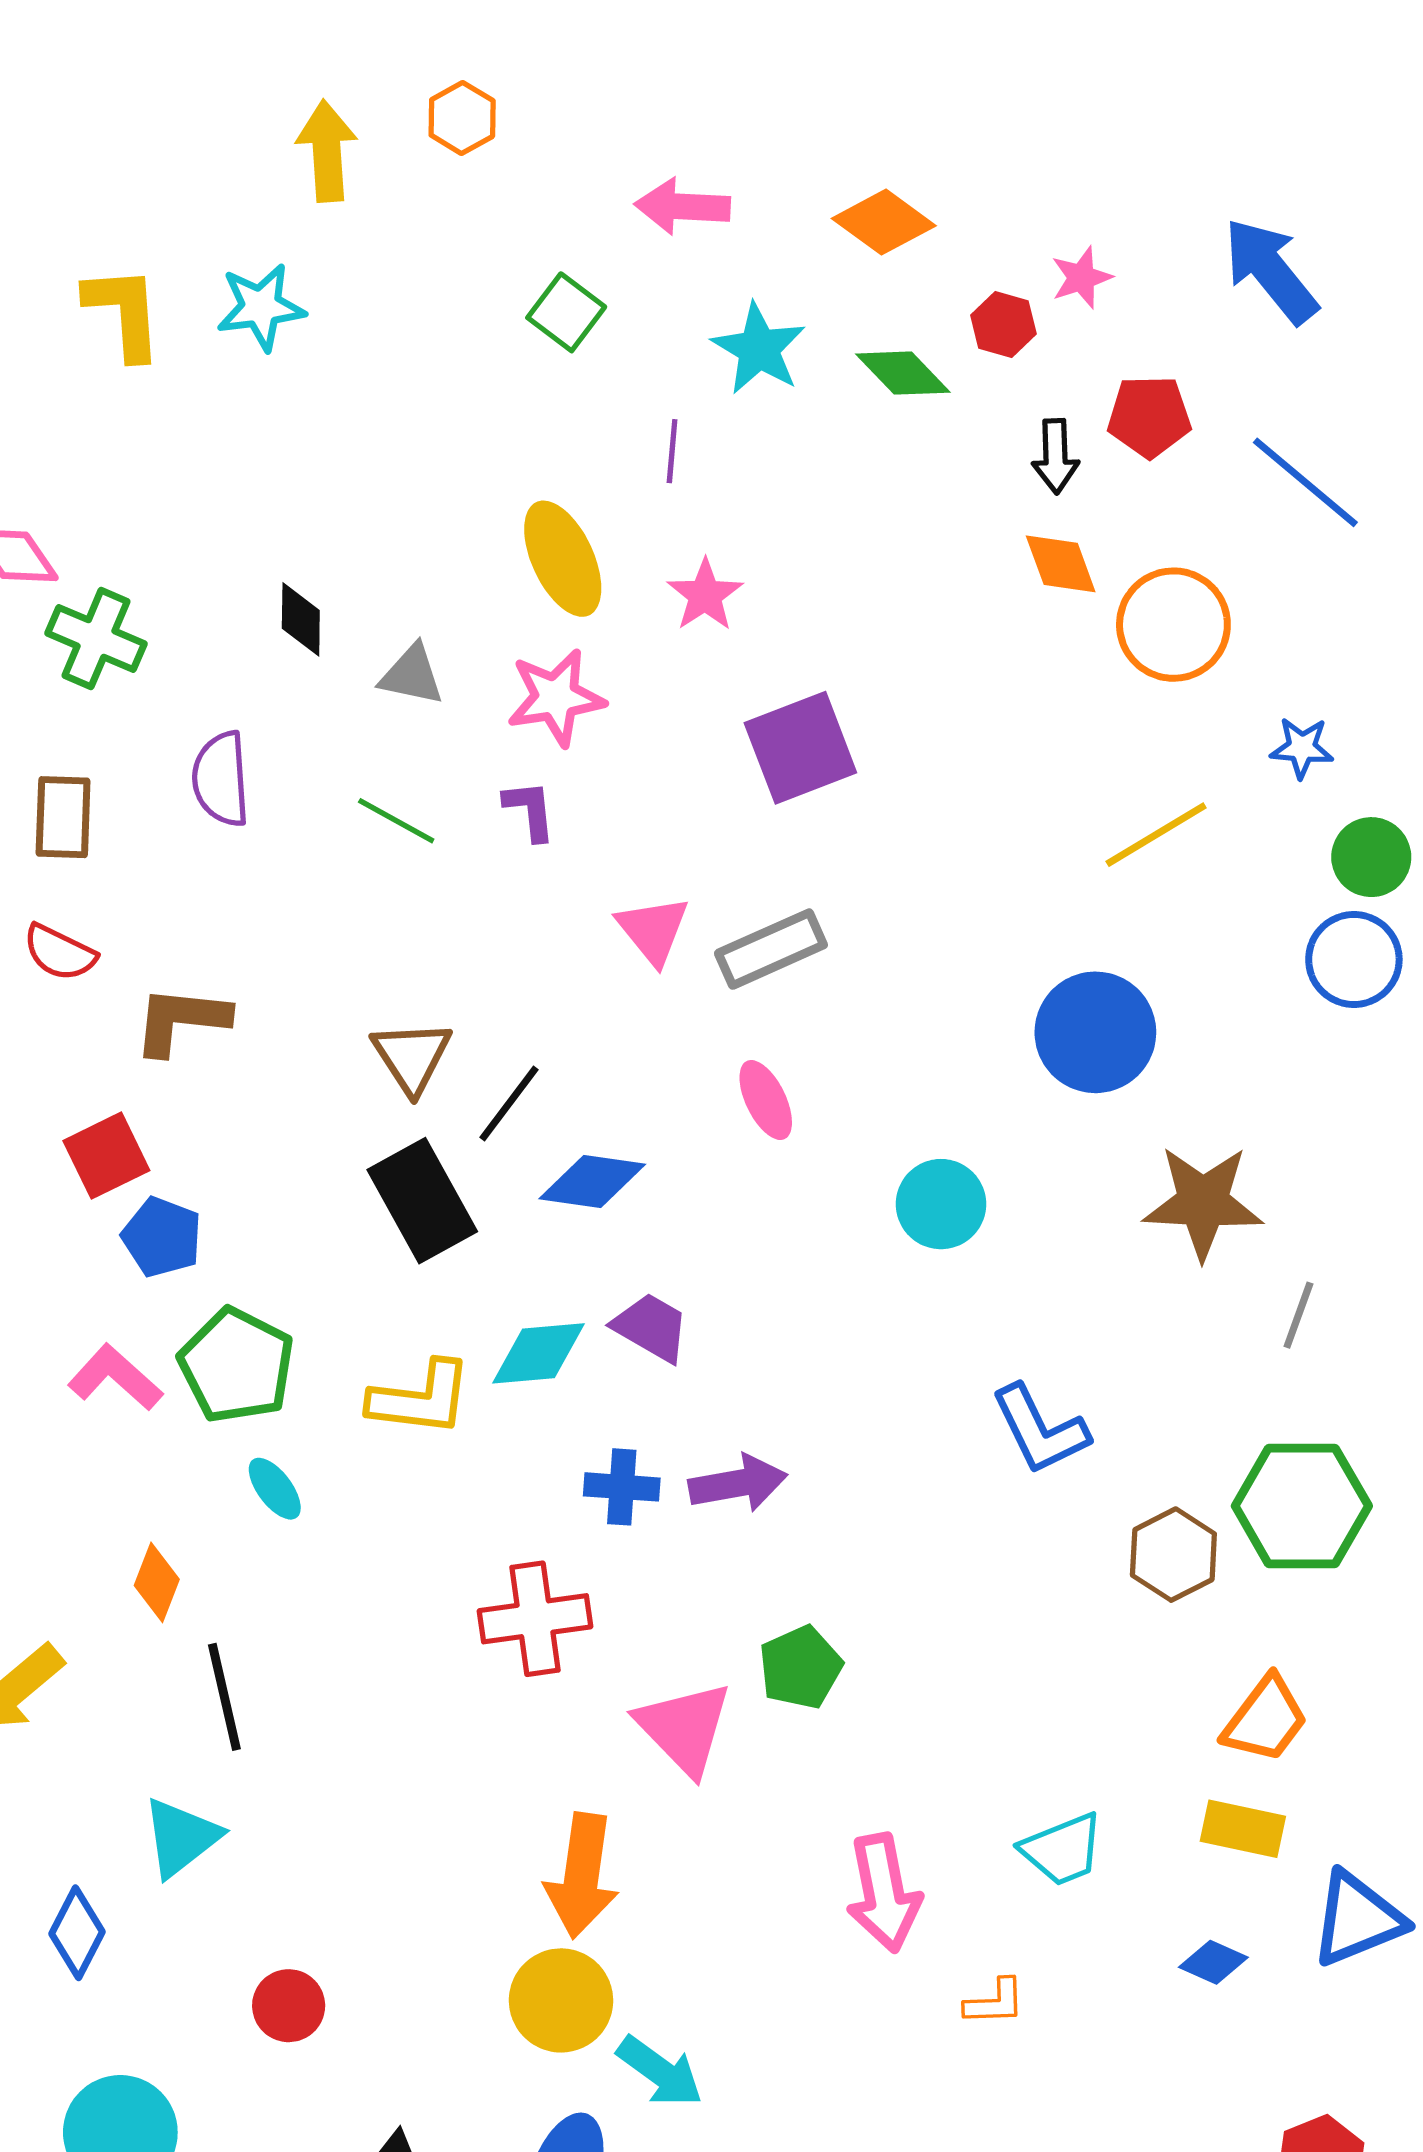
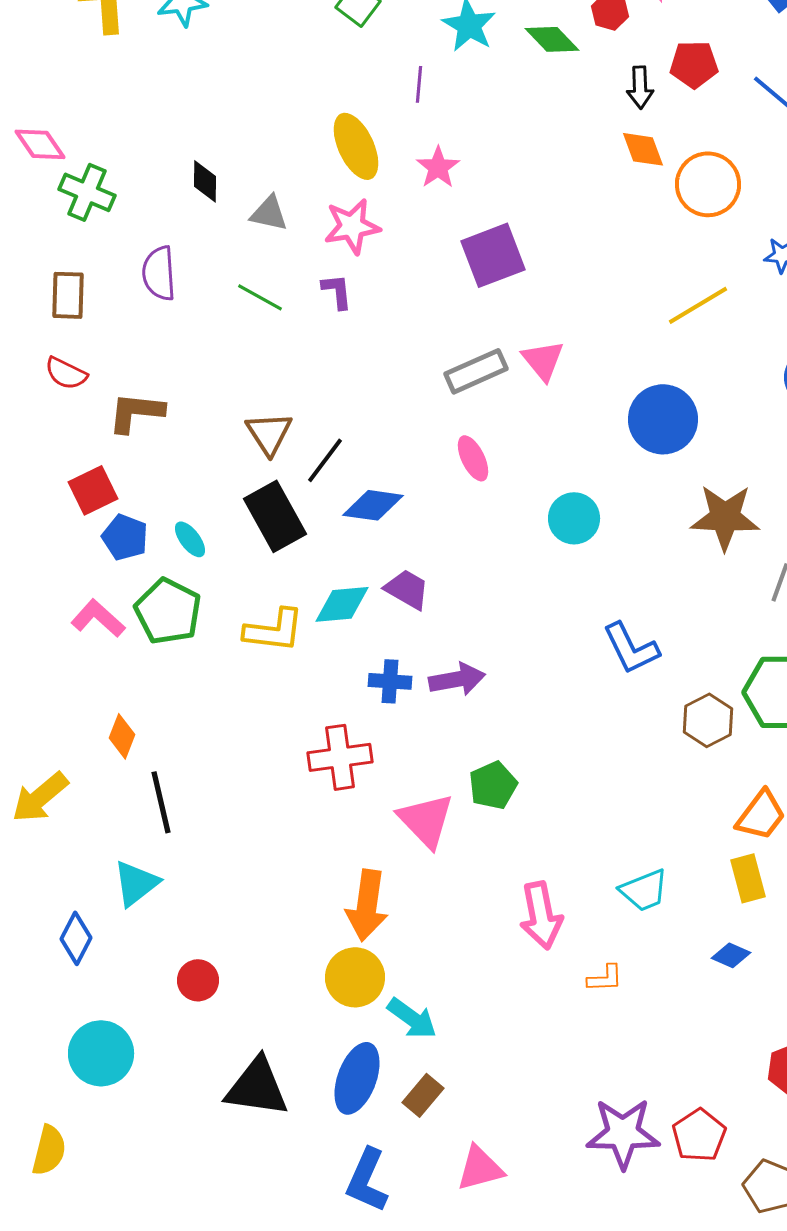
pink triangle: (653, 930) -> (543, 360), moved
cyan ellipse: (275, 1489) -> (190, 539), moved
yellow rectangle: (1243, 1829) -> (748, 878), turned 63

